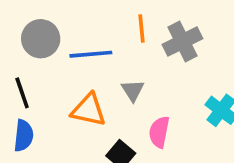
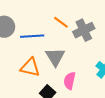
orange line: (142, 28) -> (61, 22), turned -49
gray triangle: (133, 90) -> (55, 57), size x1.5

